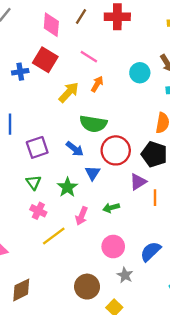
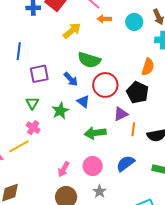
orange arrow: (97, 84) -> (104, 19), moved, turned -128
blue triangle: (93, 173) -> (83, 102), turned -32
green arrow: (111, 208) -> (95, 133), size x1.5
pink arrow: (82, 216) -> (64, 169), moved
yellow line: (54, 236) -> (19, 146), moved
blue semicircle: (151, 251) -> (125, 163), moved

